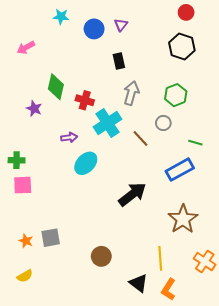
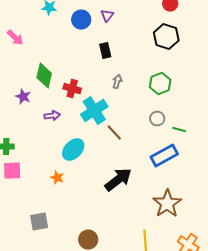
pink arrow: (26, 48) -> (15, 38), turned -108
gray arrow: (131, 93) -> (117, 82), size x0.6
gray circle: (163, 123) -> (157, 119), moved
purple arrow: (69, 137) -> (52, 116), moved
brown line: (141, 138) -> (114, 133), moved
orange star: (26, 241) -> (57, 178), moved

